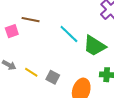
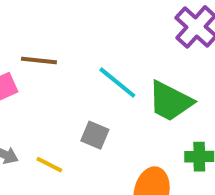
gray square: (53, 77) -> (95, 135), moved

